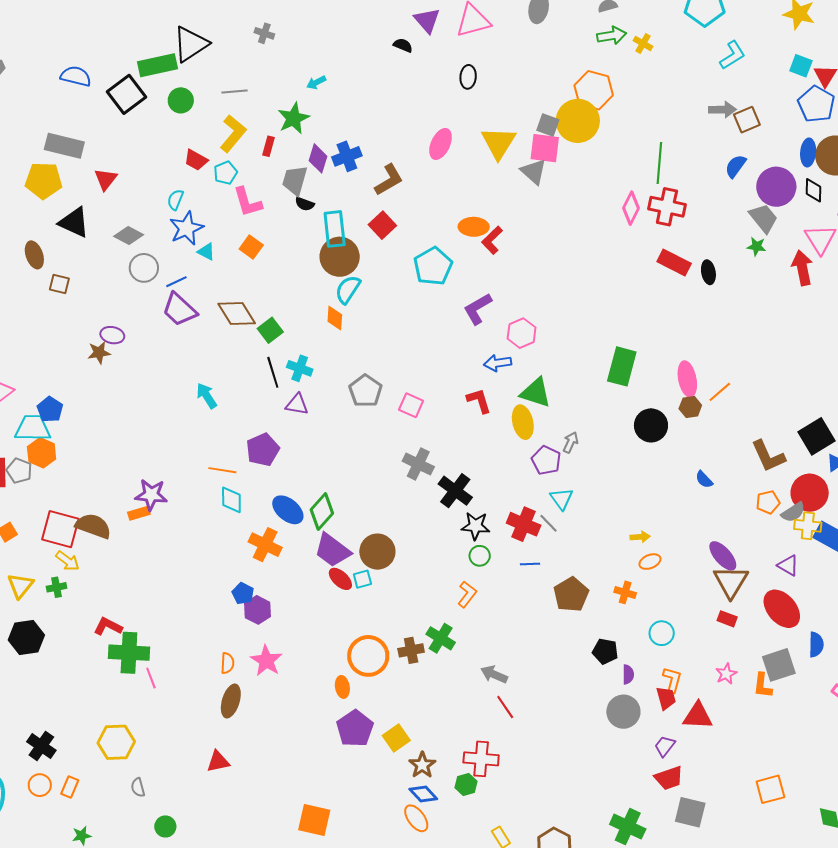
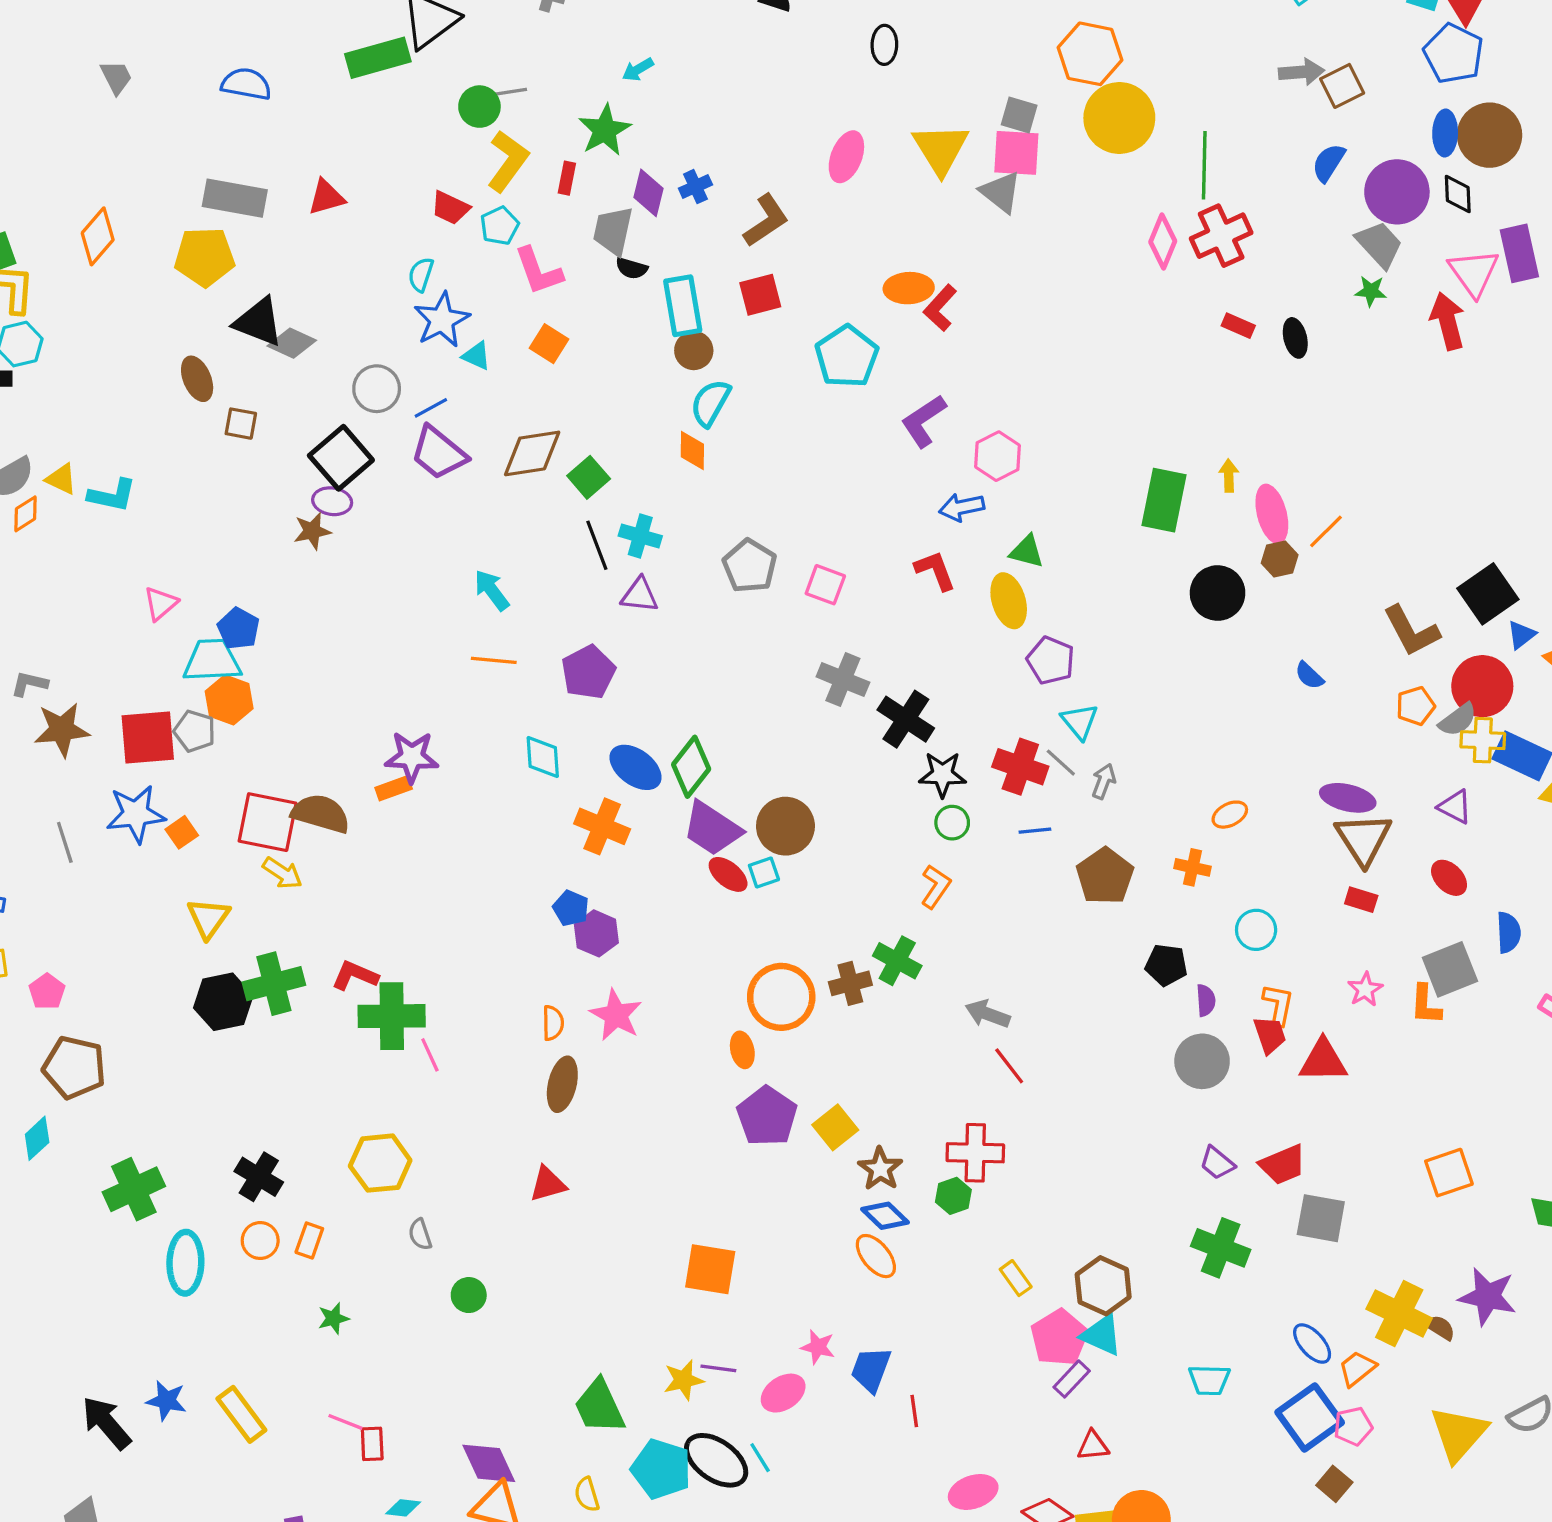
black square: (127, 94) -> (341, 458), moved
green circle: (181, 100) -> (479, 107), moved
yellow circle: (578, 121) -> (1119, 118), moved
blue cross: (347, 156) -> (695, 187), size x0.7
red triangle: (106, 179) -> (326, 197), moved, turned 40
red cross: (667, 207) -> (1221, 236), turned -33
red square: (382, 225) -> (760, 295), turned 32
gray diamond: (129, 235) -> (292, 343), moved
brown circle: (340, 257) -> (694, 350), size x0.6
red rectangle: (674, 262) -> (1238, 326), size x0.6
brown diamond: (237, 314) -> (532, 453), turned -63
green triangle: (536, 393) -> (1027, 551), size x0.7
gray arrow: (571, 442) -> (1104, 781), moved
orange line: (222, 470) -> (494, 660), moved
yellow arrow: (640, 537) -> (1229, 476), moved, turned -84
purple ellipse: (723, 556) -> (1348, 798), turned -32
green cross: (57, 587) -> (274, 984), moved, size x1.8
red ellipse: (782, 609) -> (1449, 878), size x0.6
purple trapezoid: (665, 746) -> (1217, 1163), moved, turned -85

